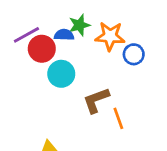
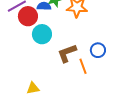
blue circle: (134, 54) -> (98, 50), moved

